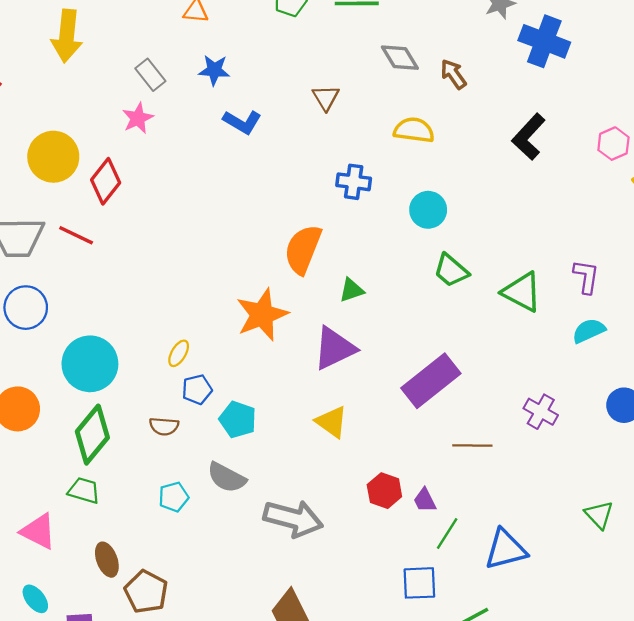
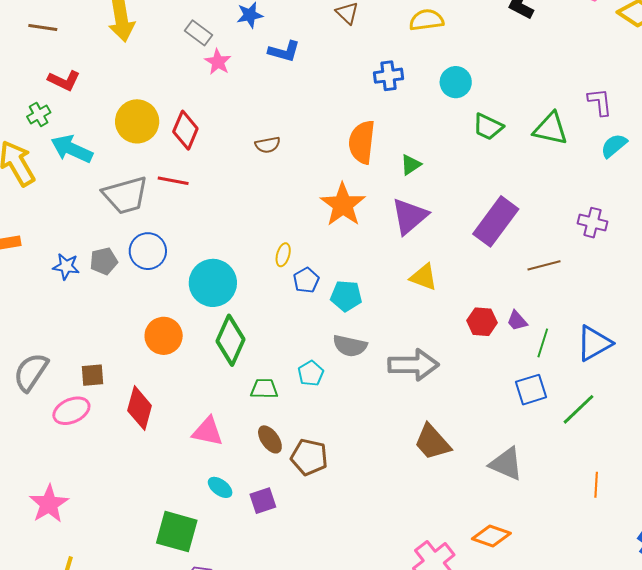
pink star: (138, 118) -> (218, 62), moved
brown semicircle: (164, 426) -> (268, 145), moved
green trapezoid: (84, 490) -> (264, 389), moved

